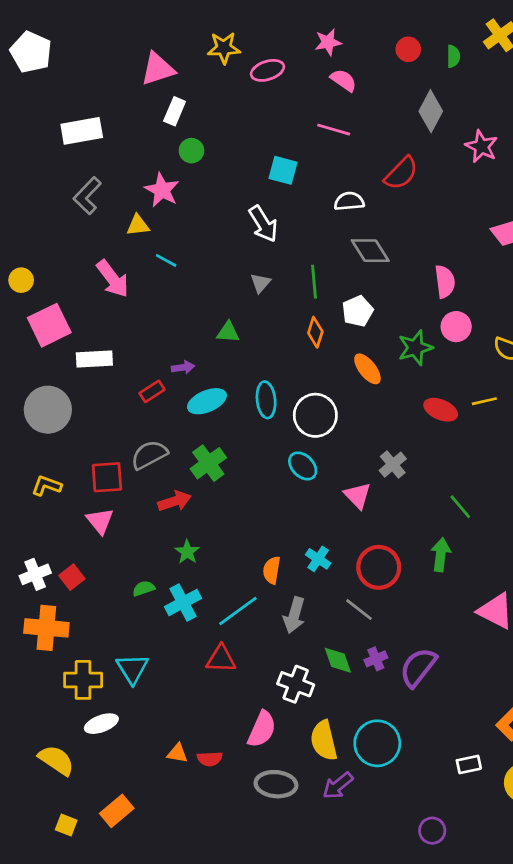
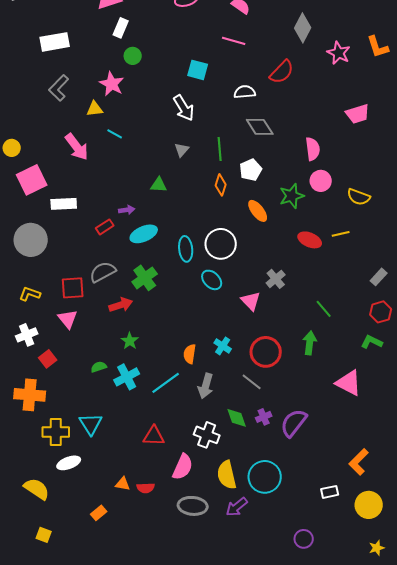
cyan ellipse: (266, 400) -> (186, 249), moved
white cross: (35, 574) -> (27, 335), moved
red triangle: (221, 659) -> (154, 436), moved
orange rectangle: (117, 811) -> (99, 513), moved, size x0.7

